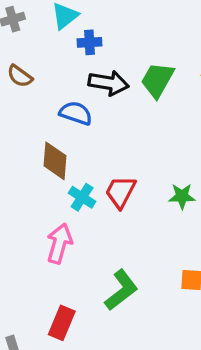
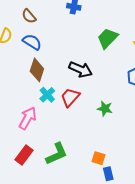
black arrow: (109, 83) -> (81, 69), moved
blue semicircle: (76, 113) -> (32, 42), moved
red rectangle: (62, 323) -> (24, 155), moved

